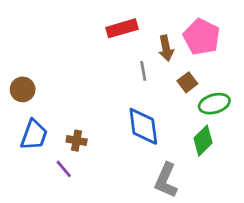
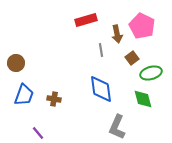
green diamond: (203, 141) -> (143, 99), turned -60
purple line: (64, 169) -> (38, 133), moved

